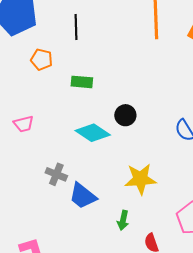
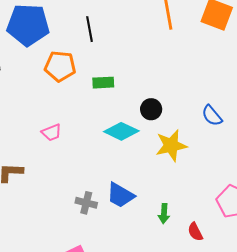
orange pentagon: (42, 60) -> (60, 66), size x1.4
gray cross: (56, 174) -> (86, 203), moved
yellow star: (140, 179) -> (171, 145), moved

